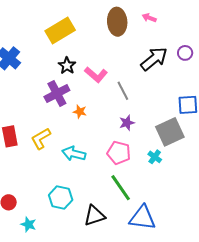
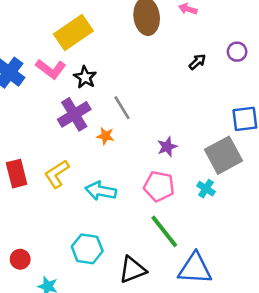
black arrow: (154, 59) -> (197, 62), size x0.5
pink L-shape: (96, 75) -> (51, 69), moved
gray line: (123, 91) -> (122, 108), moved

